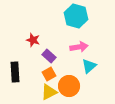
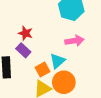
purple rectangle: (49, 56) -> (23, 50), moved
cyan triangle: (89, 66) -> (57, 61), moved

